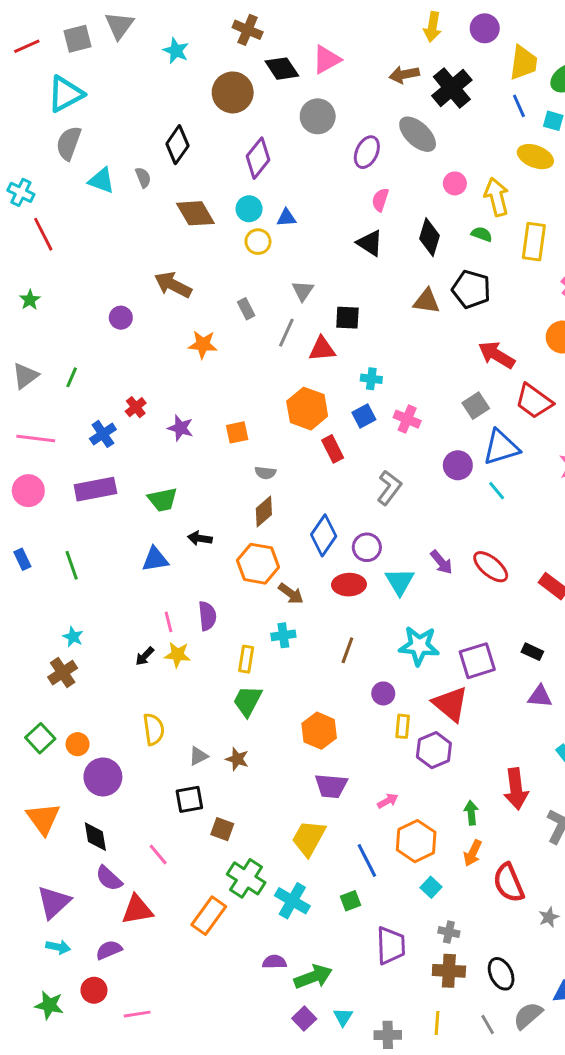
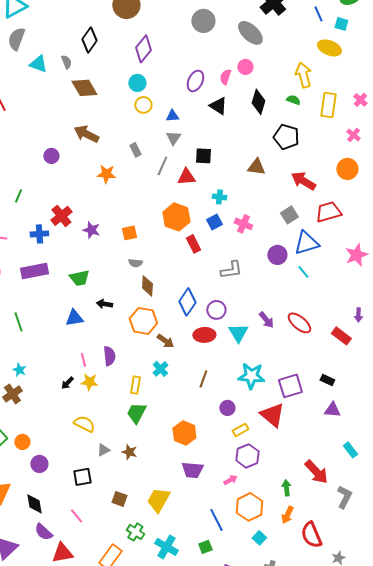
gray circle: (318, 116) -> (203, 21), moved
purple ellipse: (367, 152) -> (195, 81), moved
pink circle: (455, 183) -> (245, 67), moved
brown diamond: (195, 213) -> (84, 88), moved
blue triangle: (286, 218) -> (172, 116), moved
brown triangle: (427, 301) -> (256, 167), moved
red trapezoid: (534, 401) -> (328, 212), turned 128
red cross: (136, 407) -> (61, 216), size x1.5
blue cross: (103, 434) -> (39, 234), turned 30
gray semicircle: (265, 473) -> (135, 263), moved
gray L-shape: (389, 488) -> (231, 270), turned 45
brown diamond: (264, 512) -> (147, 286), turned -45
cyan cross: (283, 635) -> (160, 369), turned -35
yellow rectangle: (403, 726) -> (240, 430), turned 56
yellow semicircle: (154, 729) -> (84, 424), moved, turned -55
purple hexagon: (434, 750) -> (247, 456), moved
purple circle: (103, 777) -> (39, 464), size x0.7
red arrow: (516, 789) -> (316, 472), turned -36
black square: (189, 799) -> (82, 477), moved
yellow trapezoid: (309, 838) -> (158, 500), moved
green cross: (246, 878) -> (135, 532), size x0.7

